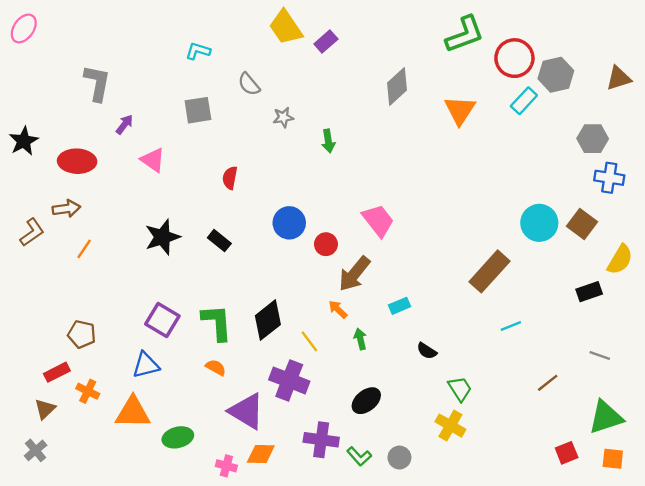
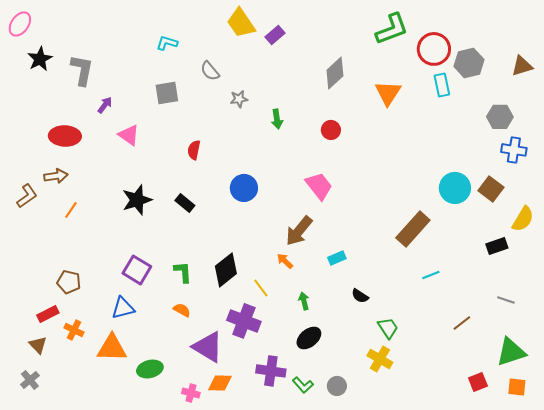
cyan rectangle: (524, 101) -> (442, 85), turned -55
black star: (24, 141) -> (40, 59), moved
red circle: (326, 244) -> (331, 130), moved
green L-shape: (217, 322) -> (183, 272), size x0.7
green arrow: (360, 339) -> (304, 301), moved
brown triangle: (45, 409) -> (38, 345), turned -30

